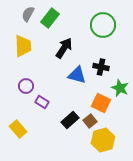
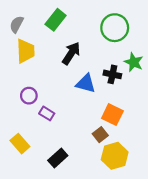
gray semicircle: (28, 14) -> (17, 24), moved
green star: (120, 88) -> (134, 62), moved
black rectangle: (70, 120) -> (58, 158), moved

